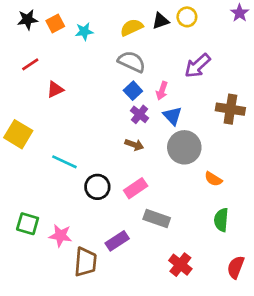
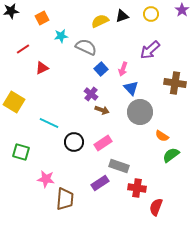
yellow circle: (187, 17) -> (151, 14), moved
black star: (28, 20) -> (11, 11), moved
cyan star: (84, 31) -> (61, 36), moved
gray semicircle: (132, 62) -> (86, 47), moved
purple cross: (140, 114) -> (91, 94), moved
green semicircle: (221, 220) -> (171, 155), moved, turned 48
green square: (28, 224) -> (21, 152), moved
purple rectangle: (117, 241) -> (100, 183), moved
red cross: (180, 265) -> (137, 188), moved, turned -30
red semicircle: (236, 267) -> (156, 207), moved

